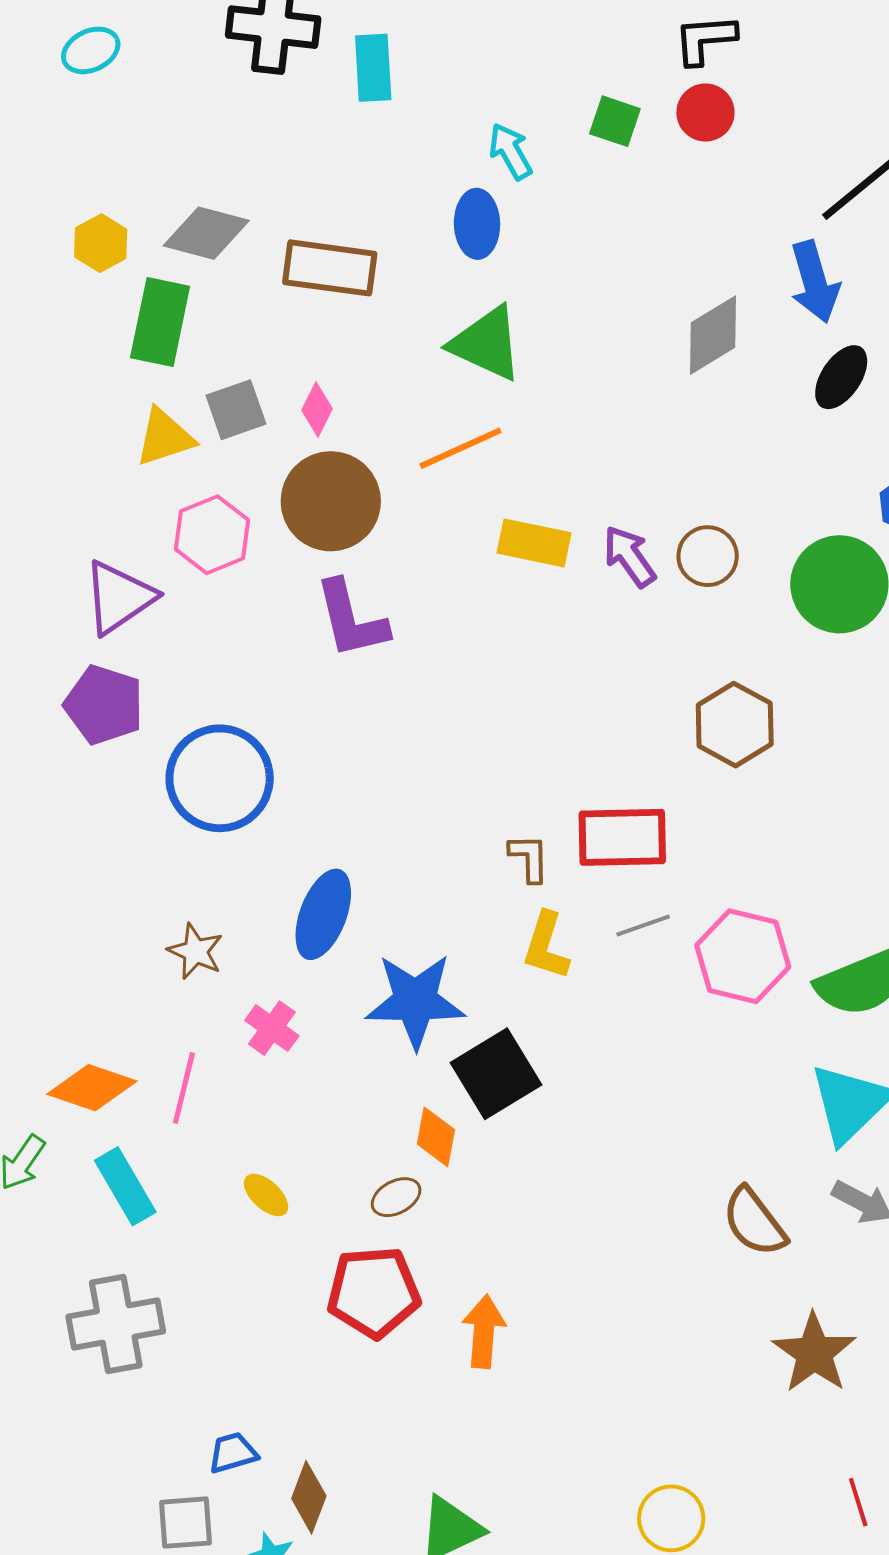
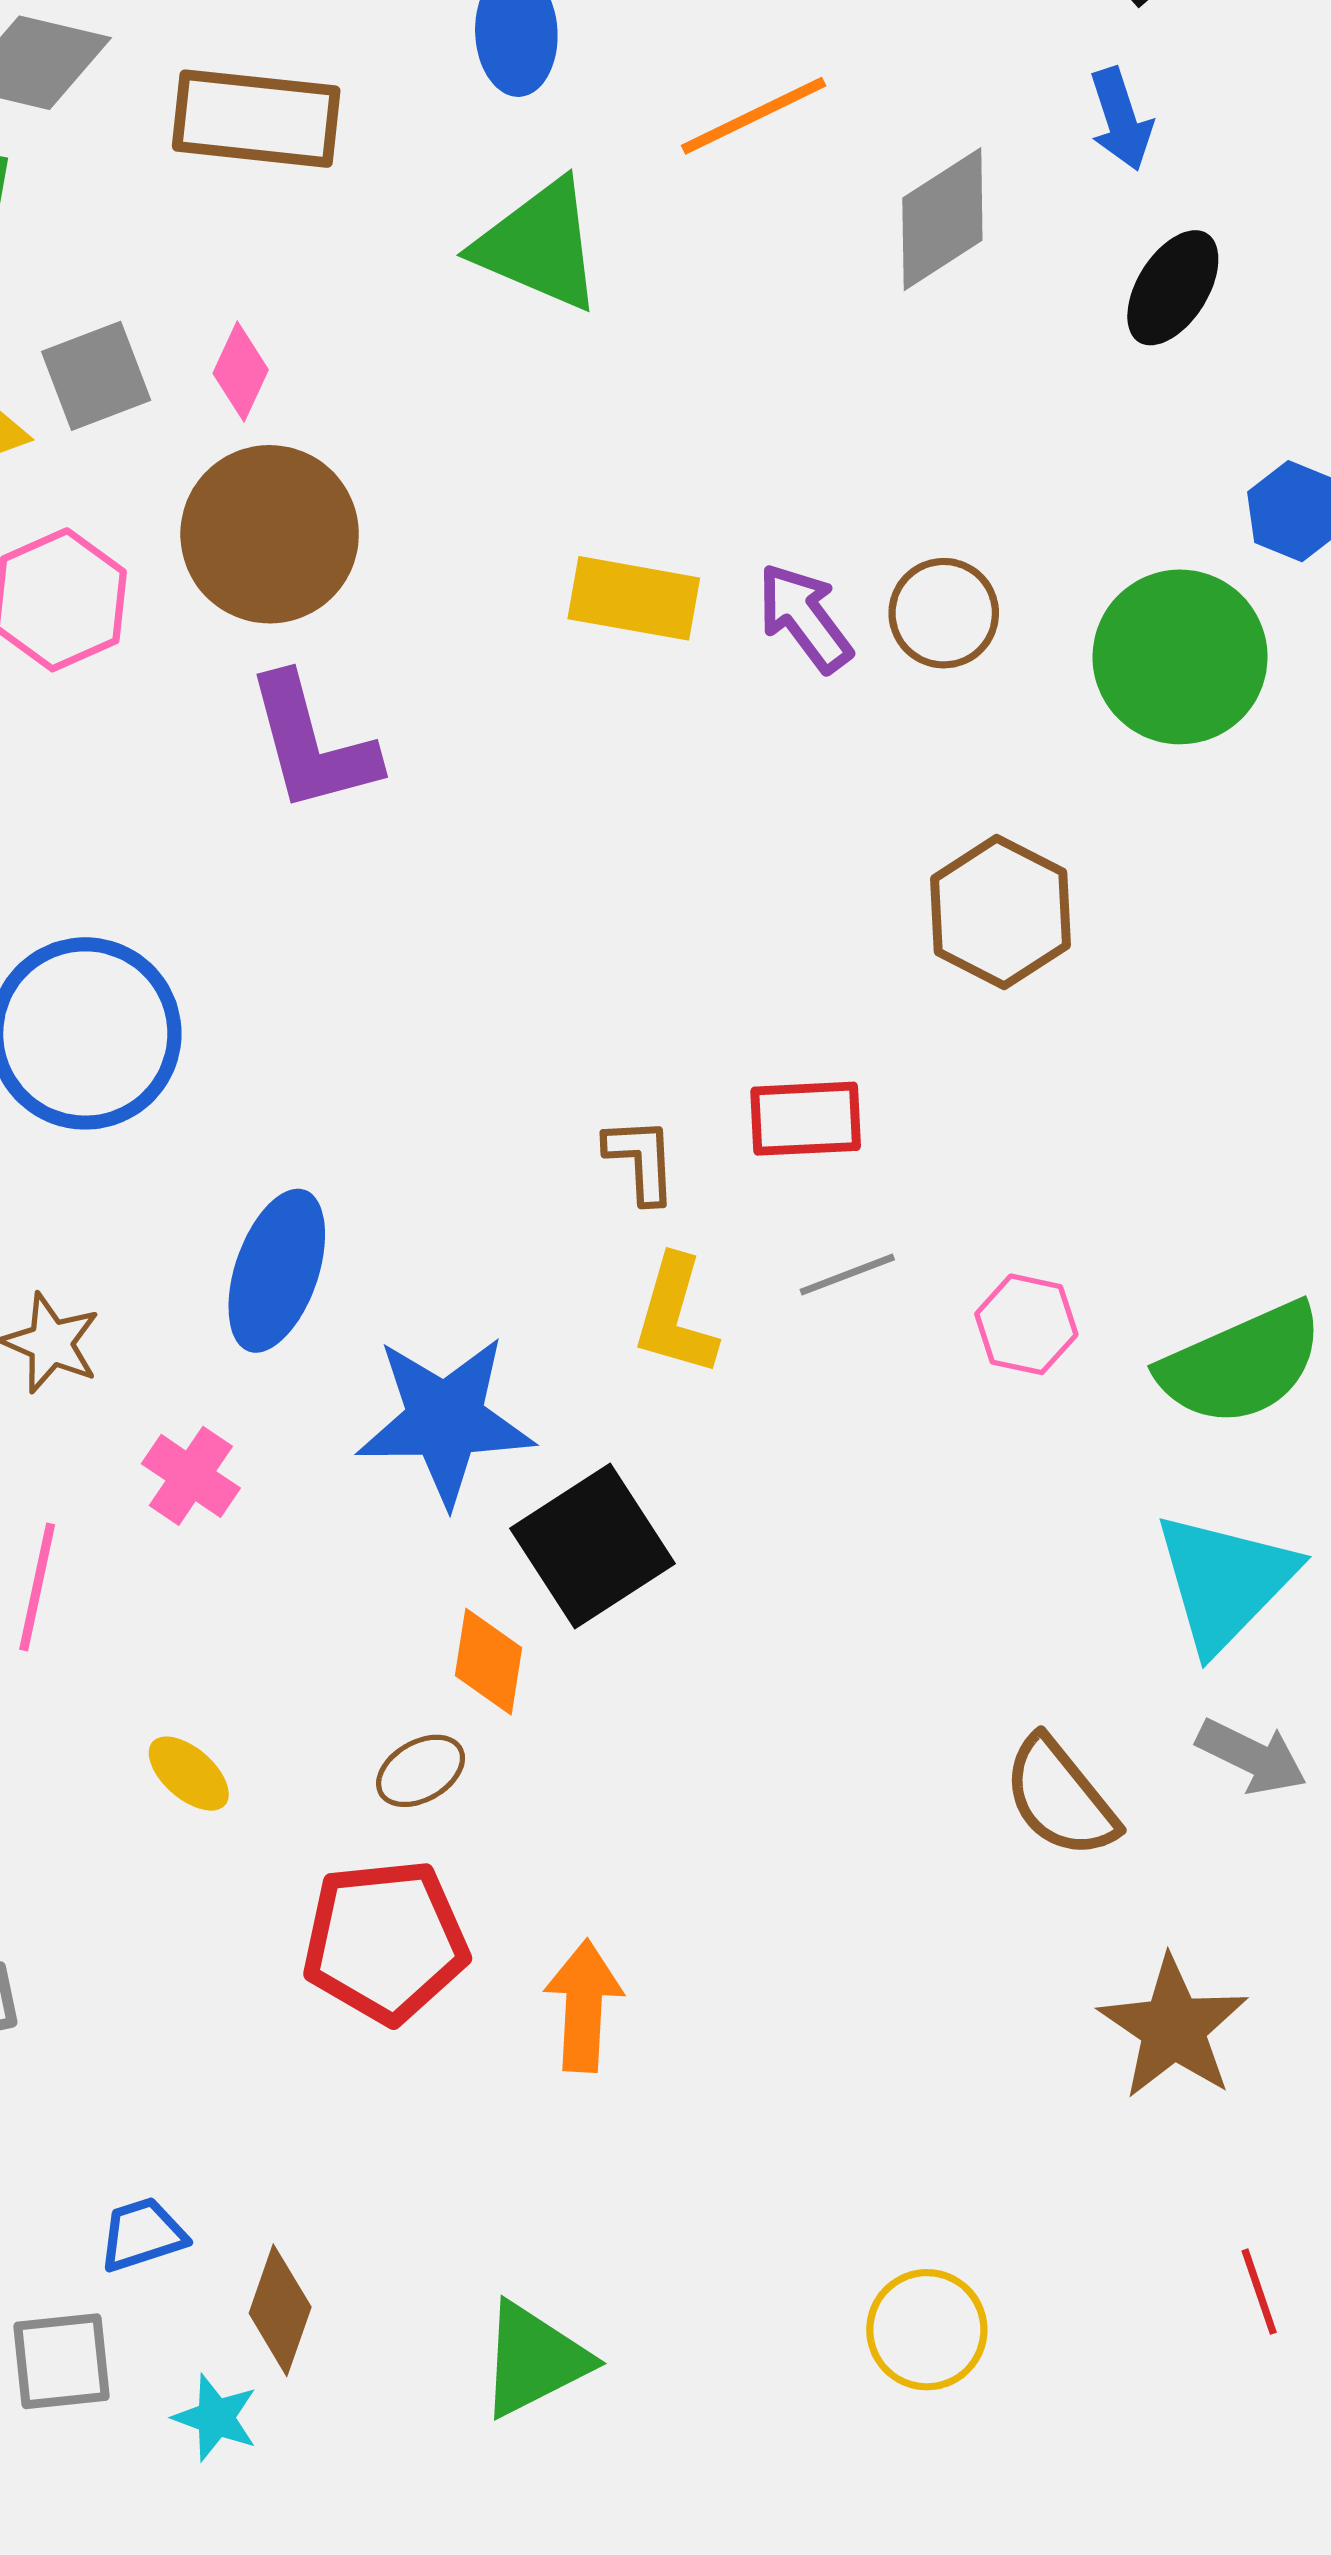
blue arrow: (815, 282) -> (1121, 119), size x0.7
orange line: (460, 448) -> (754, 116), moved
red rectangle: (622, 837) -> (806, 1119), size x0.7
pink hexagon: (743, 956) -> (1026, 1324), size x0.6

